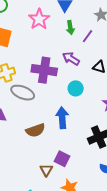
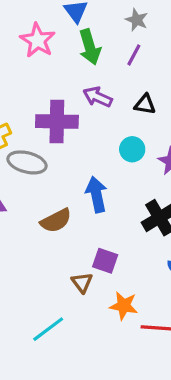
green arrow: (70, 28) -> (90, 47), size x1.5
purple line: (87, 36) -> (134, 55), moved
cyan circle: (76, 88) -> (132, 149), moved

